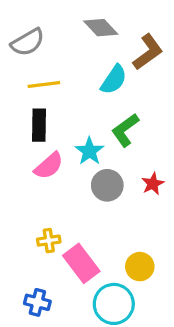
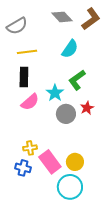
brown L-shape: (148, 52) -> (91, 19), moved
red star: (153, 184) -> (87, 108), moved
yellow circle: (140, 267) -> (75, 162), moved
blue cross: (37, 302) -> (23, 168), moved

